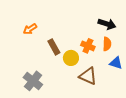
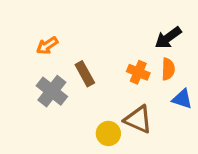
black arrow: (107, 24) -> (168, 38), turned 126
yellow circle: (71, 58) -> (108, 133), moved
gray cross: (33, 81) -> (52, 91), moved

